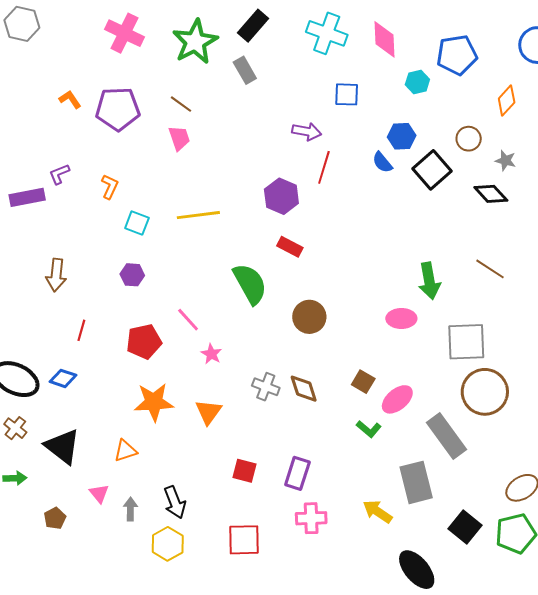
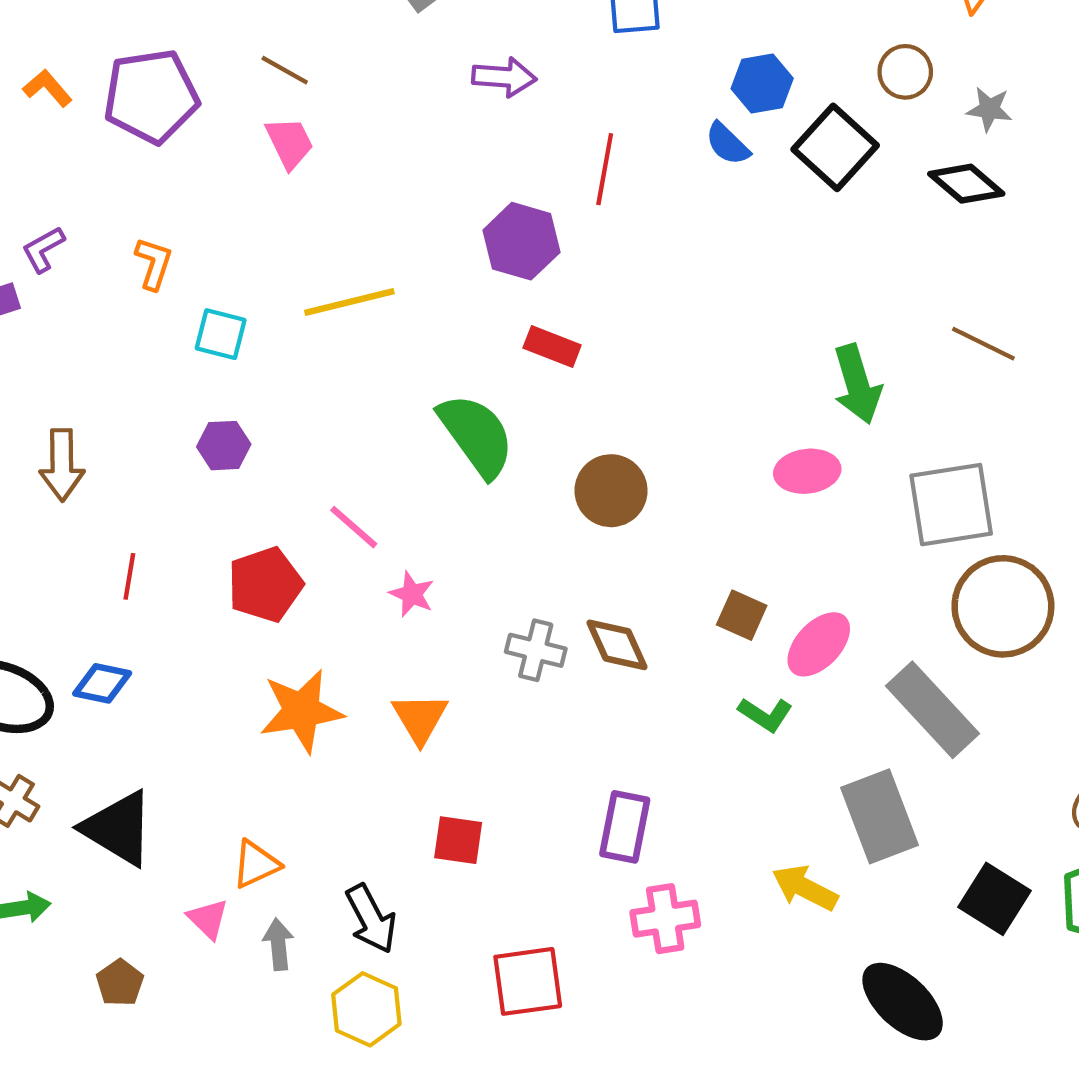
purple arrow: (307, 131) -> (504, 77), moved
orange triangle: (125, 451) -> (256, 864), moved
red square: (244, 471) -> (458, 840), moved

